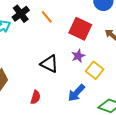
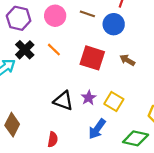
purple star: (78, 56) -> (89, 98), moved

